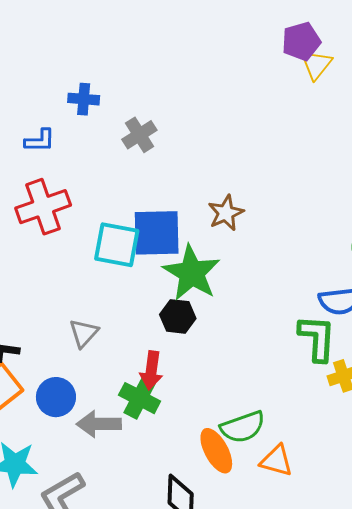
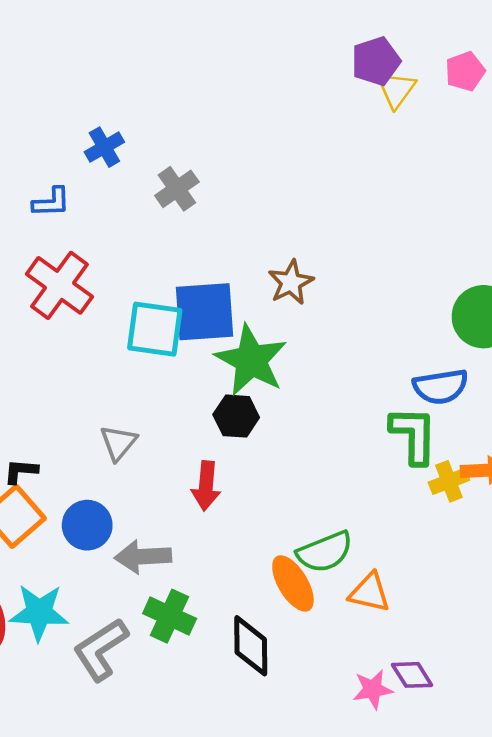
blue cross: (84, 99) -> (104, 147), turned -32
red cross: (43, 207) -> (59, 285), turned -32
green cross: (140, 398) -> (170, 616), moved

